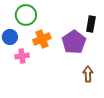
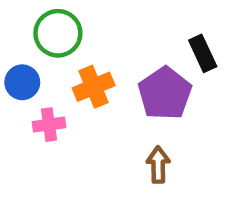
black rectangle: (91, 24) -> (203, 53), turned -35
brown arrow: (88, 74) -> (158, 165), moved

